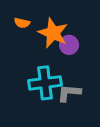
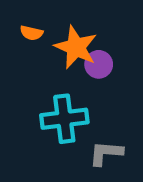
gray L-shape: (69, 93) -> (106, 153), moved

